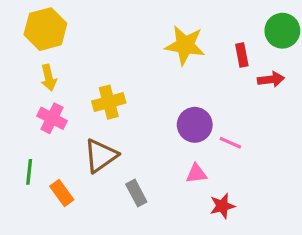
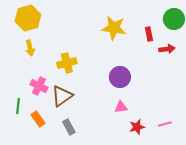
pink cross: (52, 118) -> (39, 86), moved
pink line: (230, 143) -> (165, 124), moved, turned -40
gray rectangle: (136, 193) -> (69, 127), moved

